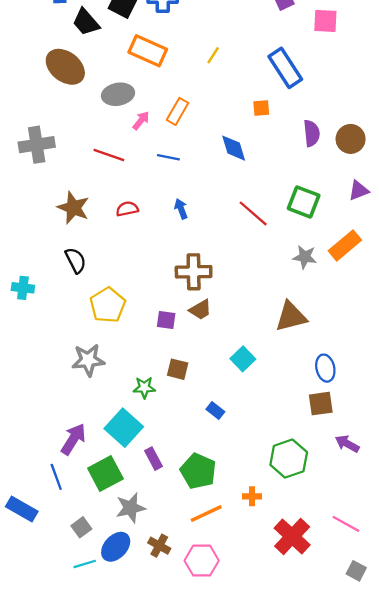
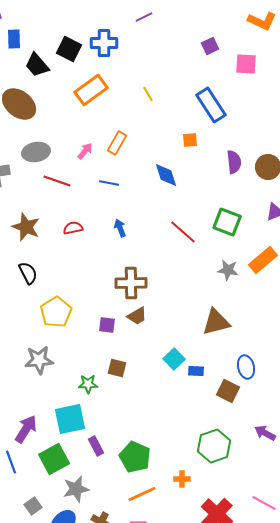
orange rectangle: (148, 51) -> (91, 90), turned -60
yellow line: (213, 55) -> (148, 94), turned -63
gray ellipse: (118, 94) -> (36, 152), moved
brown square: (321, 404) -> (228, 391), moved, turned 35
blue rectangle: (215, 410) -> (196, 371), moved, turned -35
cyan square: (124, 428) -> (70, 419), turned 36

